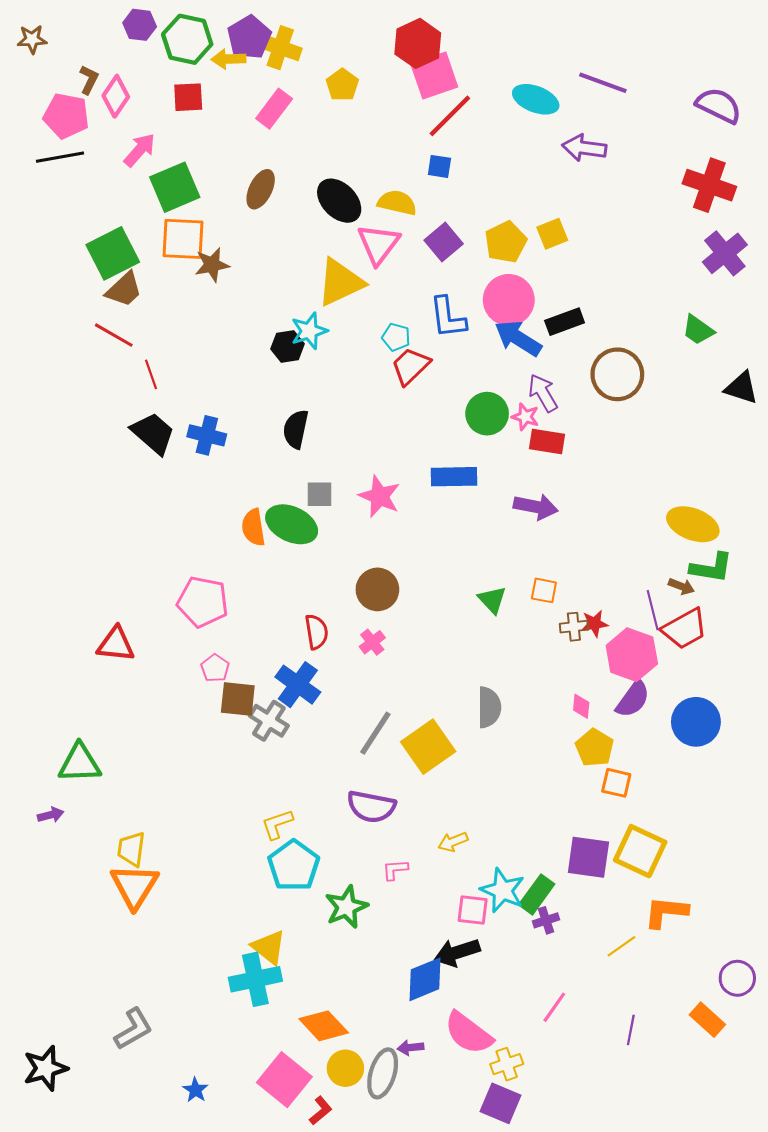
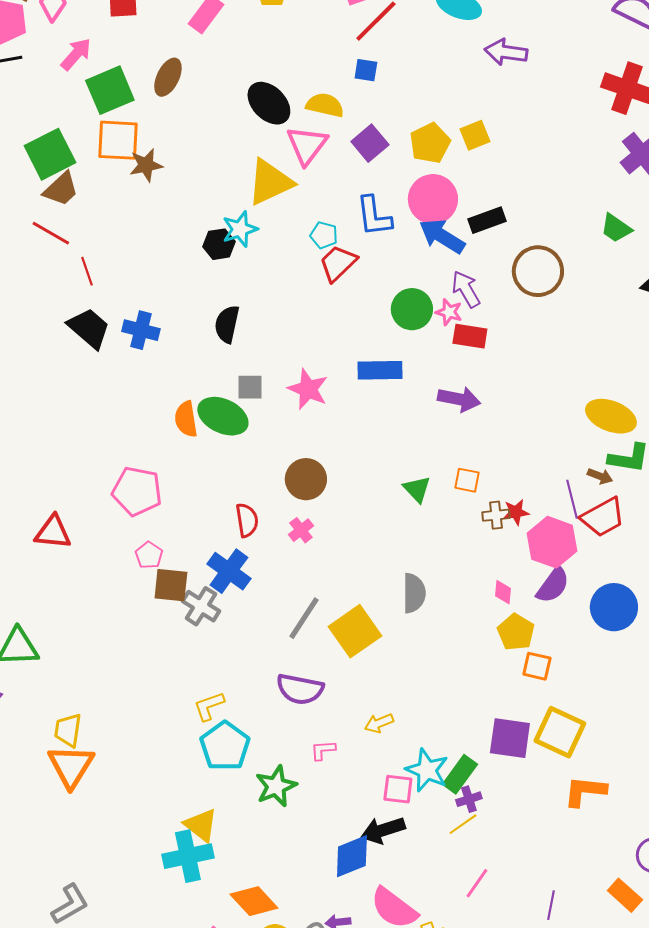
brown ellipse: (261, 189) -> (168, 77), moved
yellow line: (621, 946) -> (463, 824), moved

